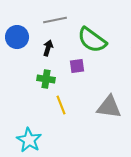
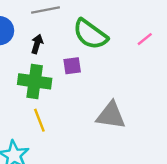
green cross: (46, 79) -> (35, 81), size x1.5
yellow line: (61, 105) -> (39, 120), moved

